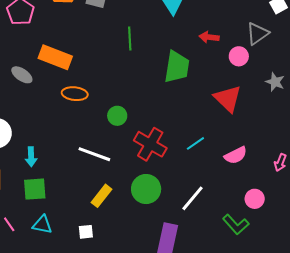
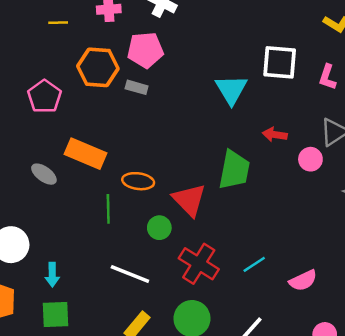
green line: (130, 38) -> (108, 209), moved
orange ellipse: (75, 94) -> (138, 181), moved
red triangle: (228, 99) -> (189, 200), moved

